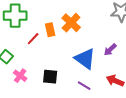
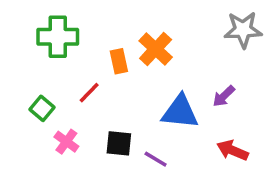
red line: (33, 39) -> (89, 93), moved
blue triangle: (85, 59) -> (180, 112), turned -30
purple line: (84, 86) -> (156, 159), moved

